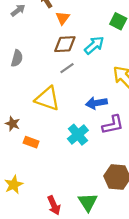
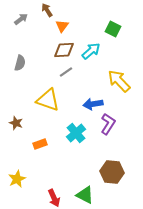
purple L-shape: (113, 125) -> (108, 124), turned -45
orange rectangle: (31, 142) -> (40, 144), moved, turned -40
green triangle: (88, 202) -> (85, 195), turned -30

